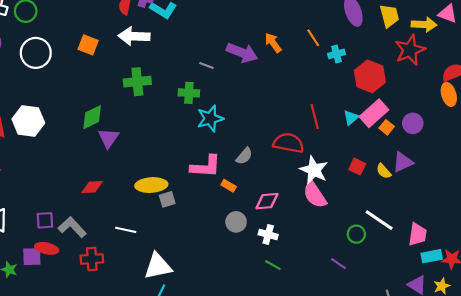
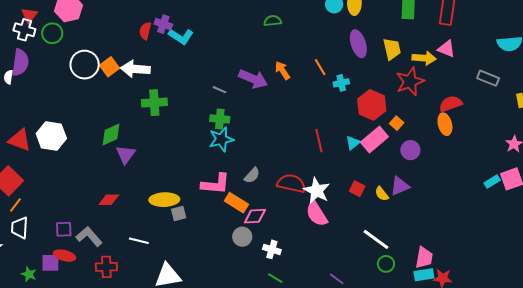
white arrow: (134, 36) -> (135, 69), moved
orange square: (88, 45) -> (109, 67), turned 30
white circle: (36, 53) -> (85, 65), moved
green cross: (189, 93) -> (220, 119), moved
orange square: (387, 127) -> (397, 123), moved
red semicircle: (288, 143) -> (291, 183), moved
orange rectangle: (229, 186) -> (236, 203), size x1.6
pink diamond: (267, 201) -> (255, 216), moved
green circle: (356, 234) -> (386, 264), moved
pink trapezoid: (418, 234) -> (424, 258), moved

